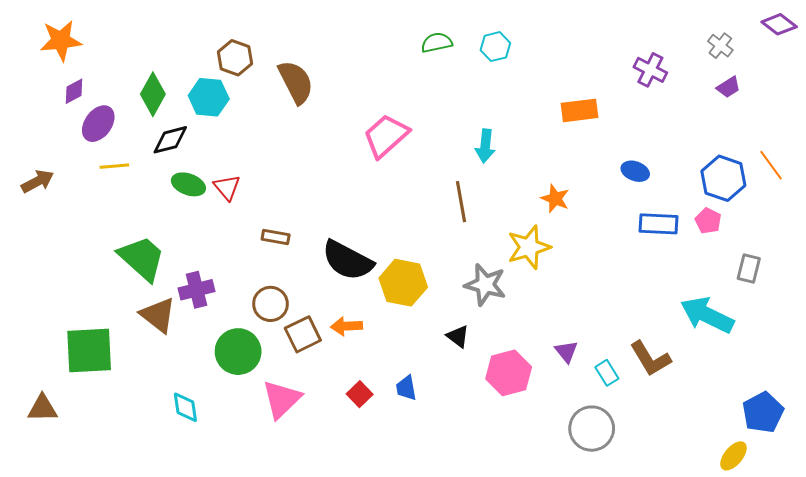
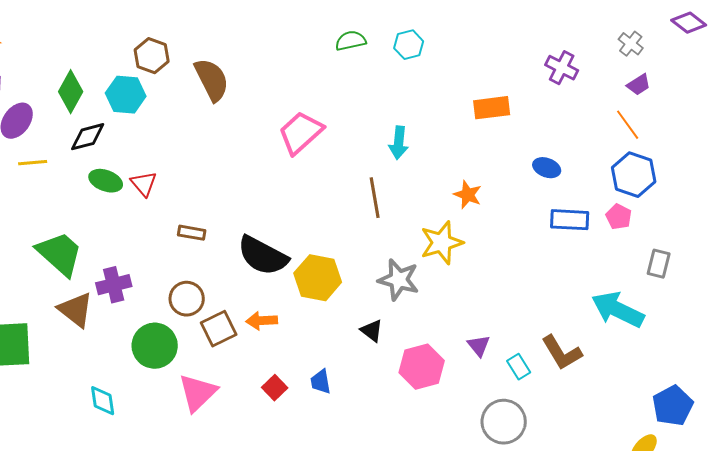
orange line: (771, 165) -> (628, 125), moved

